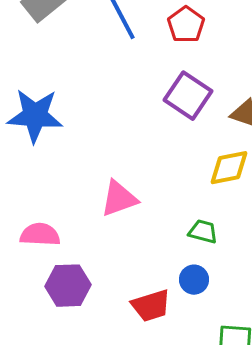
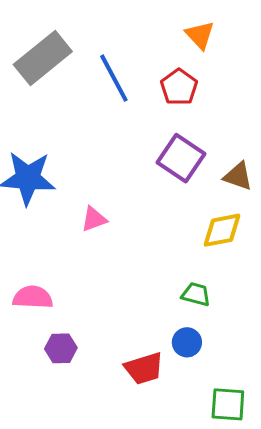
pink triangle: (119, 199) -> (94, 219), moved, size x0.7
purple hexagon: (68, 286) -> (61, 348), size x0.7

